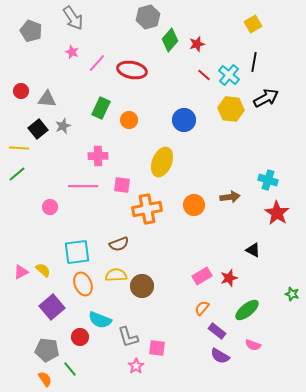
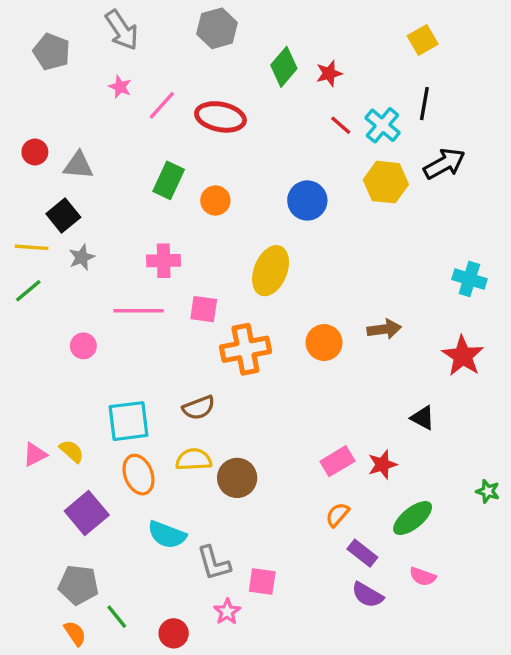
gray hexagon: (148, 17) -> (217, 28), moved
gray star: (63, 126) -> (82, 257), moved
cyan cross: (268, 180) -> (469, 279), moved
red circle: (80, 337) -> (174, 633), moved

